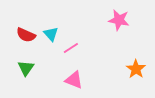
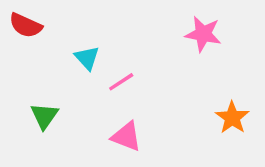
red semicircle: (26, 35) -> (26, 25), moved

